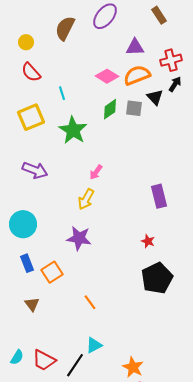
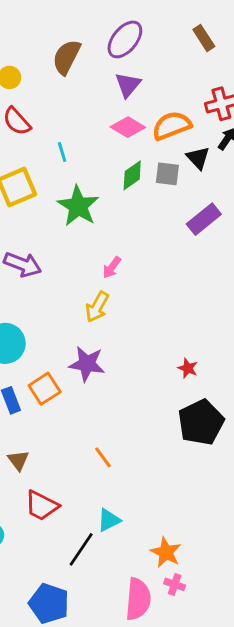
purple triangle: (135, 47) -> (128, 85), moved, turned -48
purple rectangle: (159, 196) -> (204, 219), moved, turned 65
orange square: (52, 272) -> (45, 389), moved
red trapezoid: (44, 360) -> (42, 506), moved

